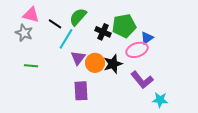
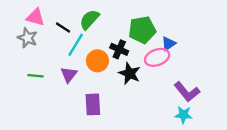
black cross: (103, 32) -> (119, 49), moved
purple triangle: (78, 58) -> (69, 75), moved
orange circle: (95, 63) -> (97, 61), moved
black star: (113, 64) -> (130, 73), turned -30
purple L-shape: (142, 80) -> (187, 92), moved

